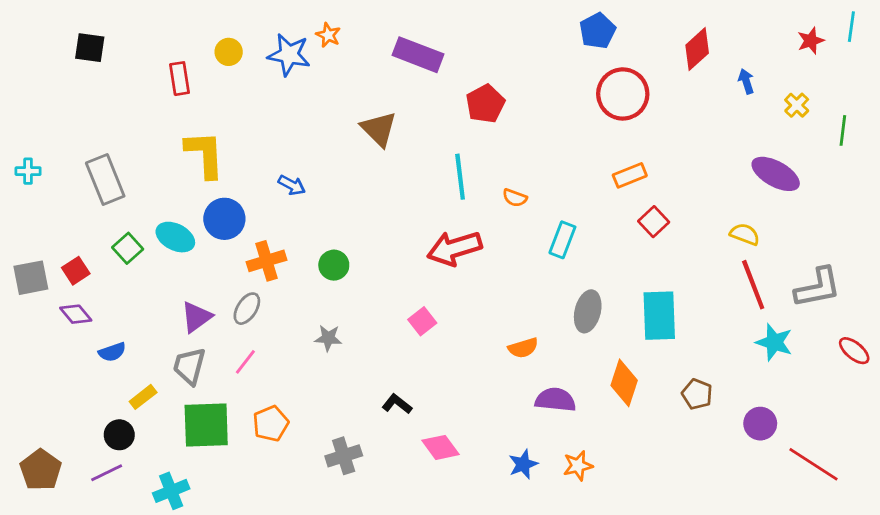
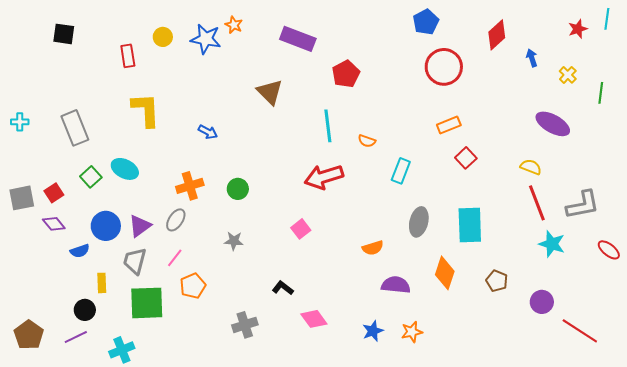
blue circle: (224, 219) -> (106, 226), moved
yellow rectangle: (143, 397) -> (102, 283), turned -54
orange pentagon: (271, 424) -> (193, 286), moved

